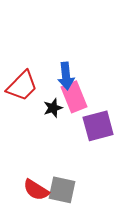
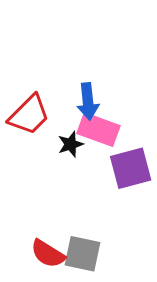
pink rectangle: (74, 97) -> (99, 130), turned -48

